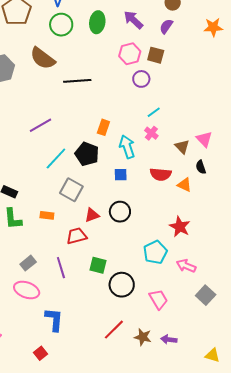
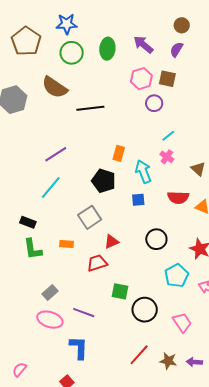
cyan line: (56, 158) -> (51, 187), moved
gray square: (71, 190) -> (90, 217), turned 30
black circle: (120, 212) -> (156, 239), moved
purple line: (61, 268) -> (84, 313), moved, turned -50

